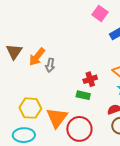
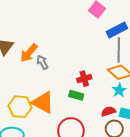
gray arrow: (50, 65) -> (42, 62), turned 136
orange triangle: (57, 118) -> (43, 103), moved, turned -40

